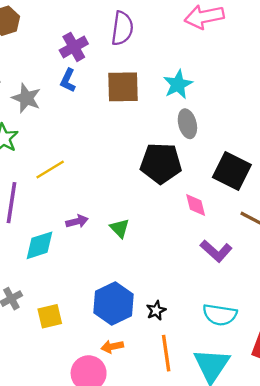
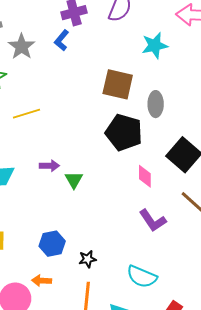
cyan star: (178, 84) -> (155, 45), moved
brown square: (123, 87) -> (118, 84), moved
purple arrow: (77, 221) -> (49, 166), moved
blue hexagon: (113, 304) -> (52, 244), size x0.7

